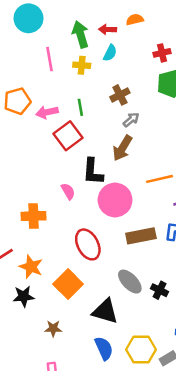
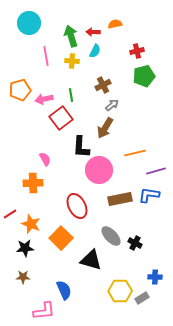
pink semicircle: (68, 191) -> (45, 159), moved
brown star: (53, 329) -> (23, 277), moved
blue semicircle: (104, 348) -> (64, 290), moved

